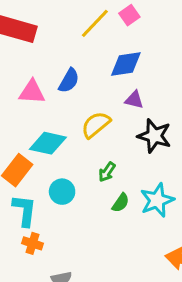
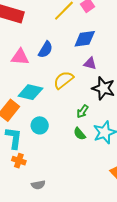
green arrow: (107, 172) -> (83, 111), moved
green semicircle: (121, 203) -> (80, 134), turned 104

